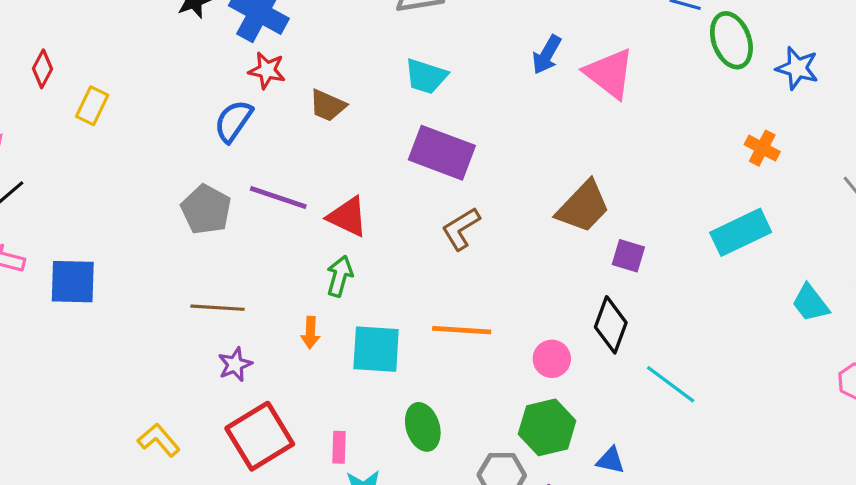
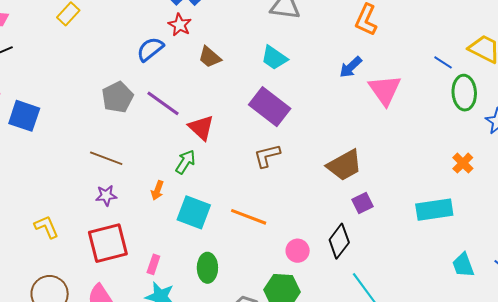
purple square: (628, 256) -> (363, 203), turned 30

